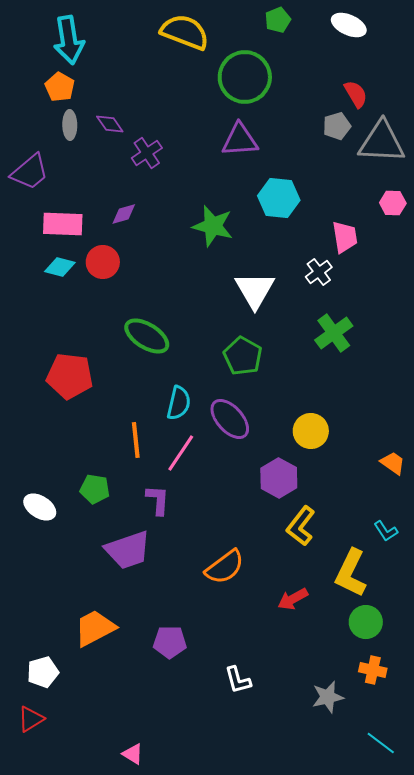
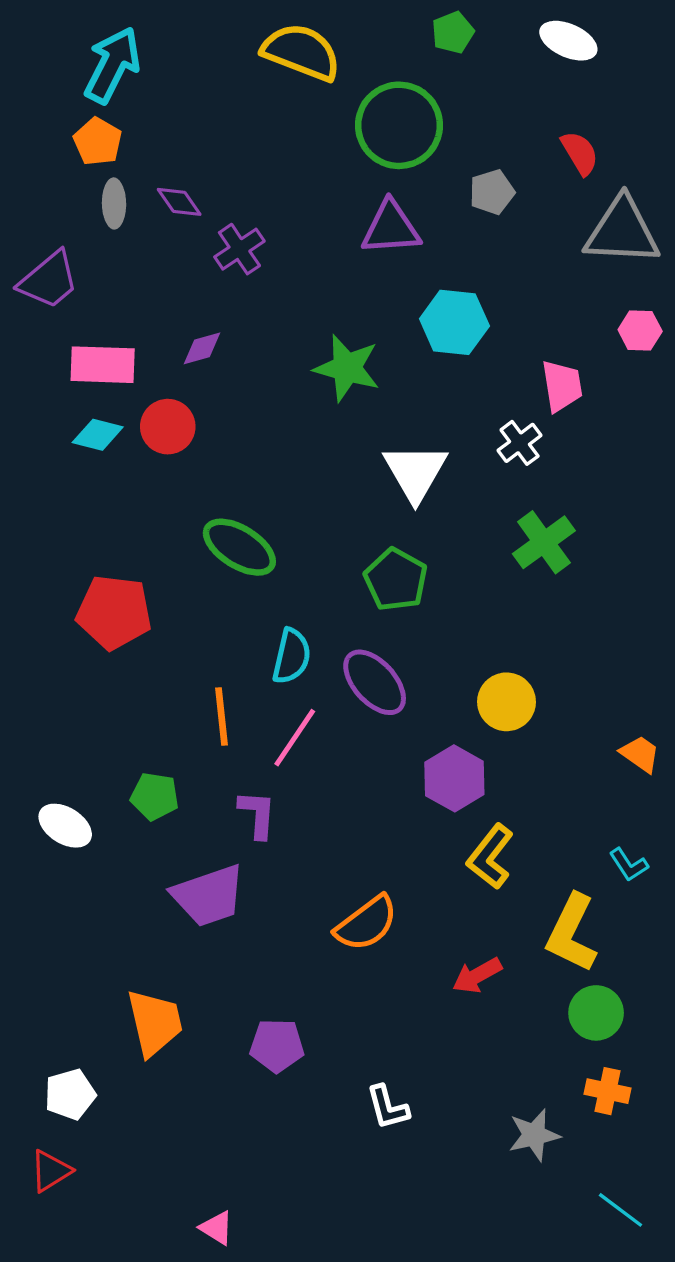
cyan arrow: (69, 40) -> (112, 65), turned -144
gray pentagon: (337, 126) -> (492, 192), moved
orange trapezoid: (95, 628) -> (155, 1023), turned 105

